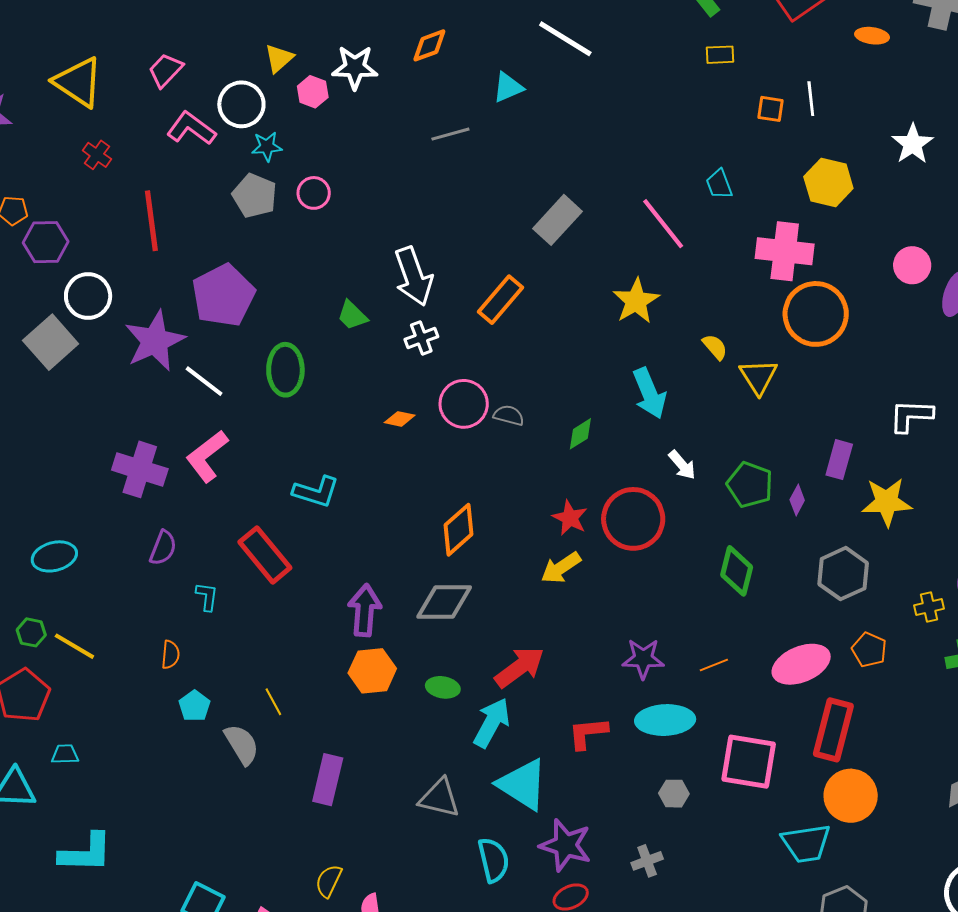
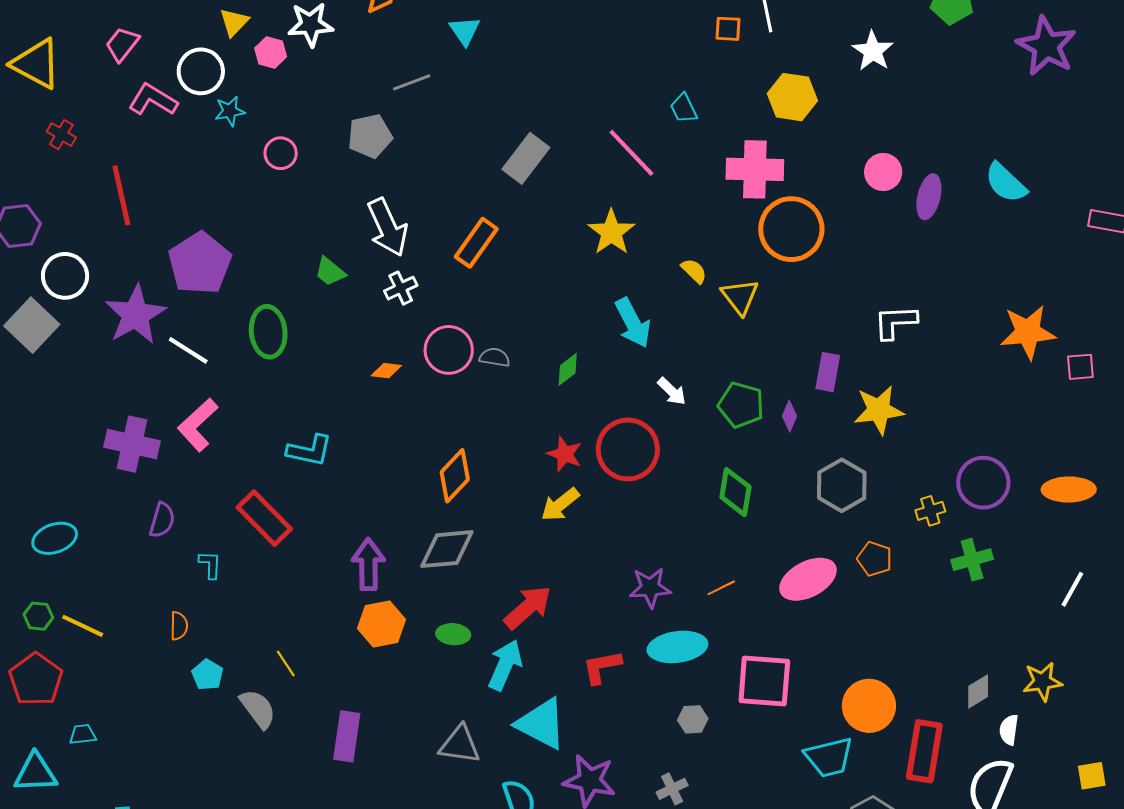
cyan triangle: (508, 87) -> (465, 31), turned -36
gray pentagon: (255, 196) -> (370, 136), moved, turned -30
red rectangle: (833, 730) -> (924, 751), moved

